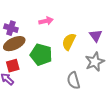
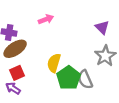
yellow semicircle: (69, 42) -> (54, 63), moved
green pentagon: (41, 55) -> (69, 78), moved, turned 30

